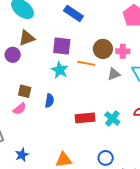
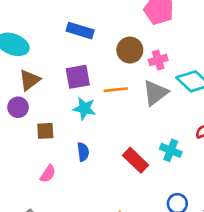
brown circle: (103, 49) -> (130, 50), moved
gray triangle: (114, 74) -> (155, 93), size x1.5
brown square: (25, 91) -> (45, 131), moved
red rectangle: (85, 118) -> (135, 160), turned 66

